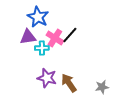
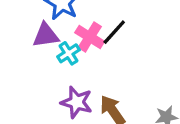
cyan cross: (42, 48) -> (69, 53), turned -32

